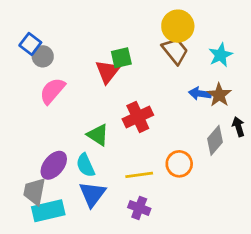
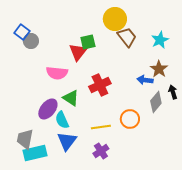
yellow circle: (178, 26) -> (115, 19), moved
pink semicircle: (52, 91) -> (57, 73), moved, turned -125
blue arrow: (200, 94) -> (145, 80), moved
purple ellipse: (54, 165) -> (48, 109), moved
purple cross: (139, 208) -> (101, 151), turned 35

